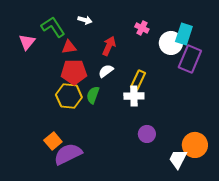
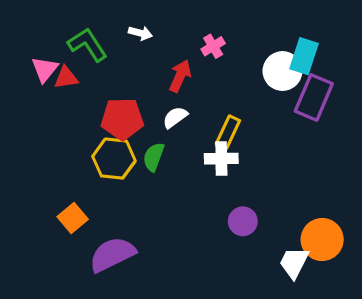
pink cross: (142, 28) -> (213, 46), moved, turned 32
red triangle: (69, 47) -> (66, 78), moved
orange square: (53, 141) -> (73, 218), moved

